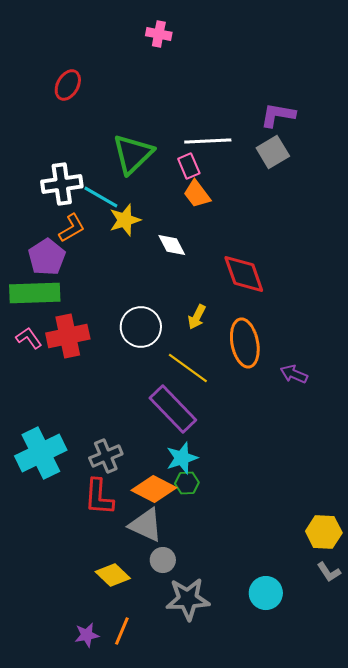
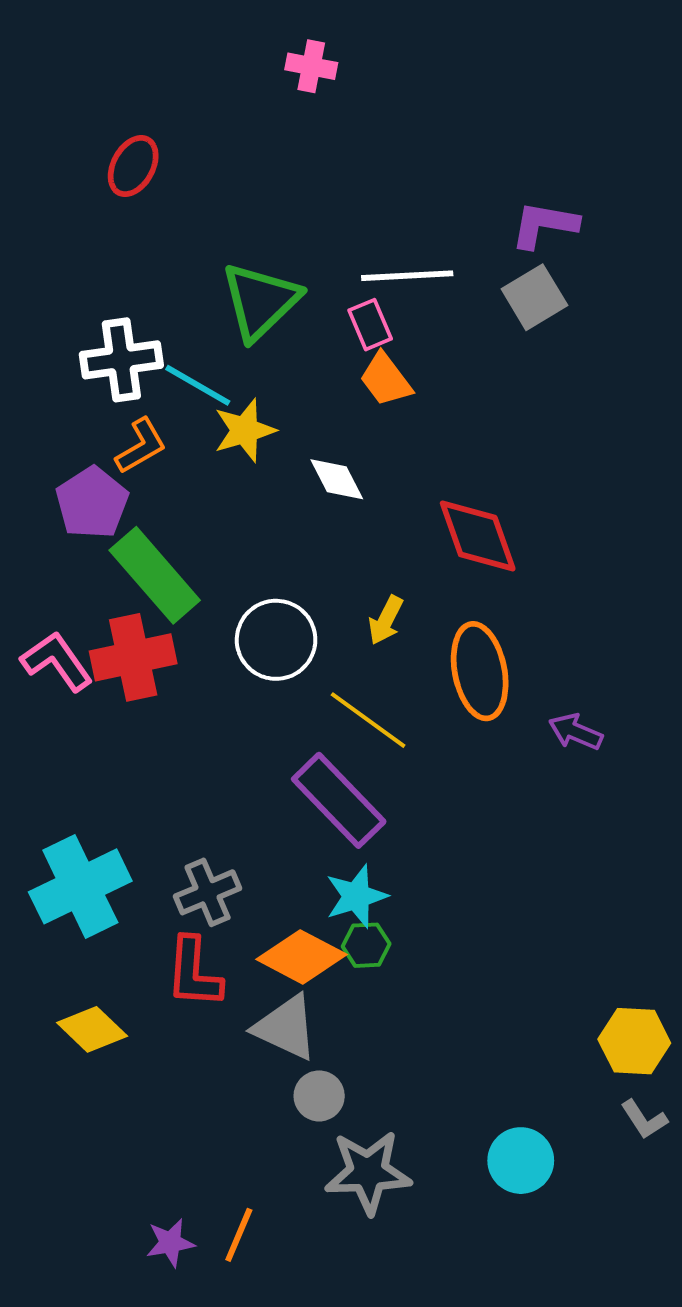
green rectangle: (35, 293) -> (155, 575), moved, turned 51
pink L-shape: (29, 338) -> (57, 661), size x1.4
yellow diamond: (113, 575) -> (92, 1029), moved

